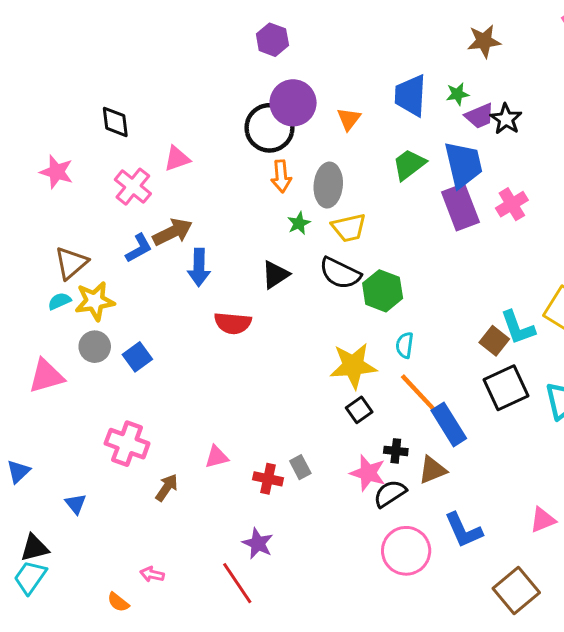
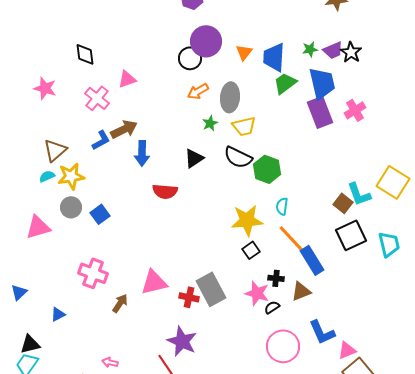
green star: (458, 94) -> (310, 49), moved
blue trapezoid: (411, 95) -> (274, 57), moved
black circle: (270, 128) -> (190, 58), size x0.7
orange arrow: (281, 176) -> (198, 91), turned 65
pink triangle: (217, 457) -> (154, 282), size x1.6
gray rectangle: (300, 467) -> (211, 289), size x2.0
black semicircle: (390, 494) -> (272, 307), size x0.7
blue triangle: (76, 504) -> (58, 314), turned 42
pink triangle: (543, 520) -> (347, 350), moved
purple star: (258, 543) -> (182, 341), size x1.4

